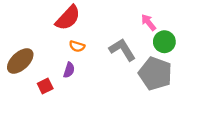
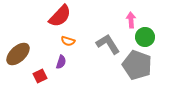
pink arrow: (148, 22) -> (131, 20), turned 35

